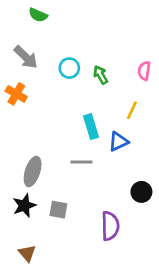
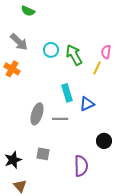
green arrow: (101, 75) -> (74, 55), size x1.5
yellow line: (132, 110) -> (97, 68), moved
gray ellipse: (33, 171) -> (37, 114), moved
black star: (24, 206) -> (13, 160), moved

